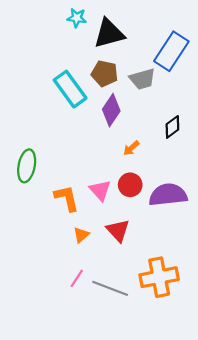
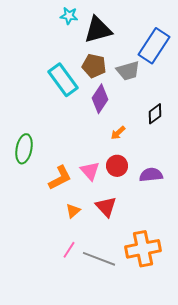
purple semicircle: (168, 195) -> (151, 175), size x0.7
orange L-shape: (67, 198) -> (60, 178), turned 76

